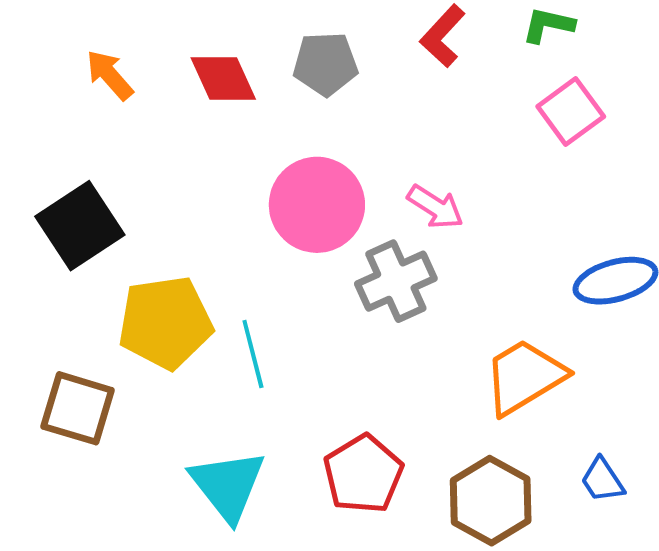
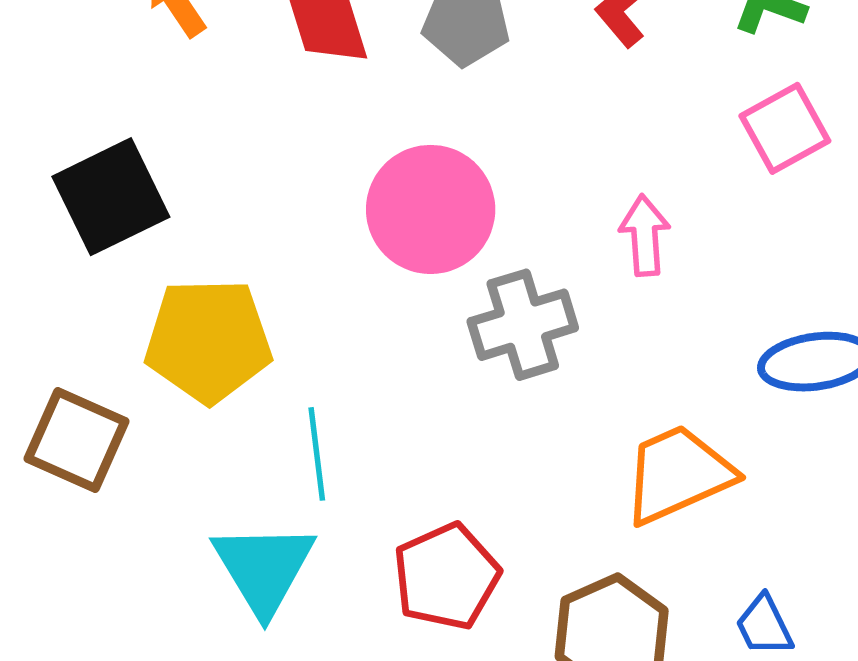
pink arrow: (435, 207) -> (645, 235), moved, turned -134
cyan line: (253, 354) -> (317, 454), moved

